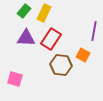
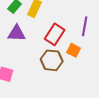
red rectangle: (51, 39) -> (55, 34), moved

